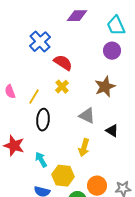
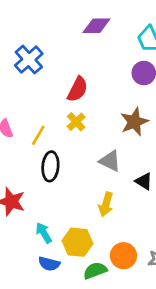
blue cross: (40, 42) -> (29, 60), moved
red semicircle: (63, 63) -> (77, 89), turned 84
cyan arrow: (41, 160) -> (44, 233), moved

